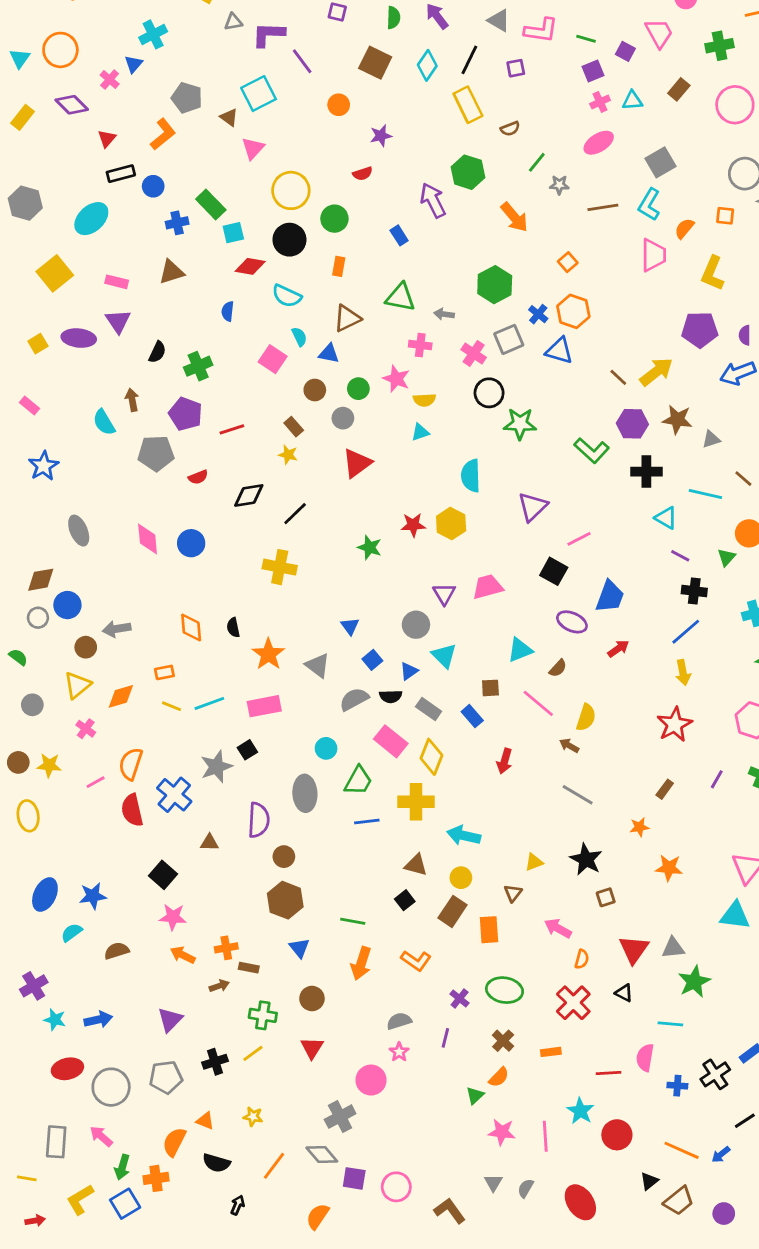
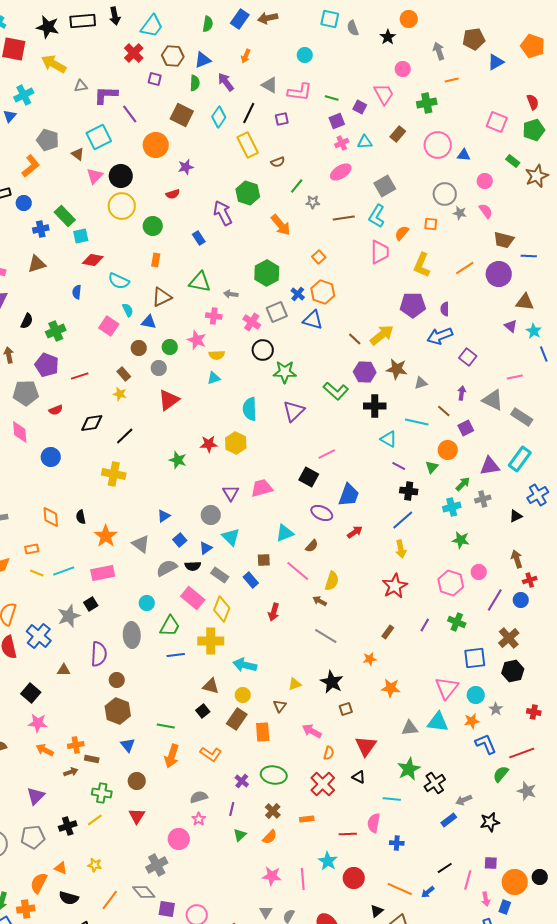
orange circle: (339, 105) -> (156, 145), size x1.6
black circle: (289, 240) -> (121, 176), moved
purple triangle: (533, 507) -> (294, 411), moved
pink diamond: (148, 539) -> (20, 432), moved
blue triangle: (350, 626) -> (164, 516), turned 32
gray triangle: (673, 948) -> (410, 728), moved
black cross: (715, 1074) -> (435, 783), moved
green triangle: (475, 1095) -> (240, 835), moved

